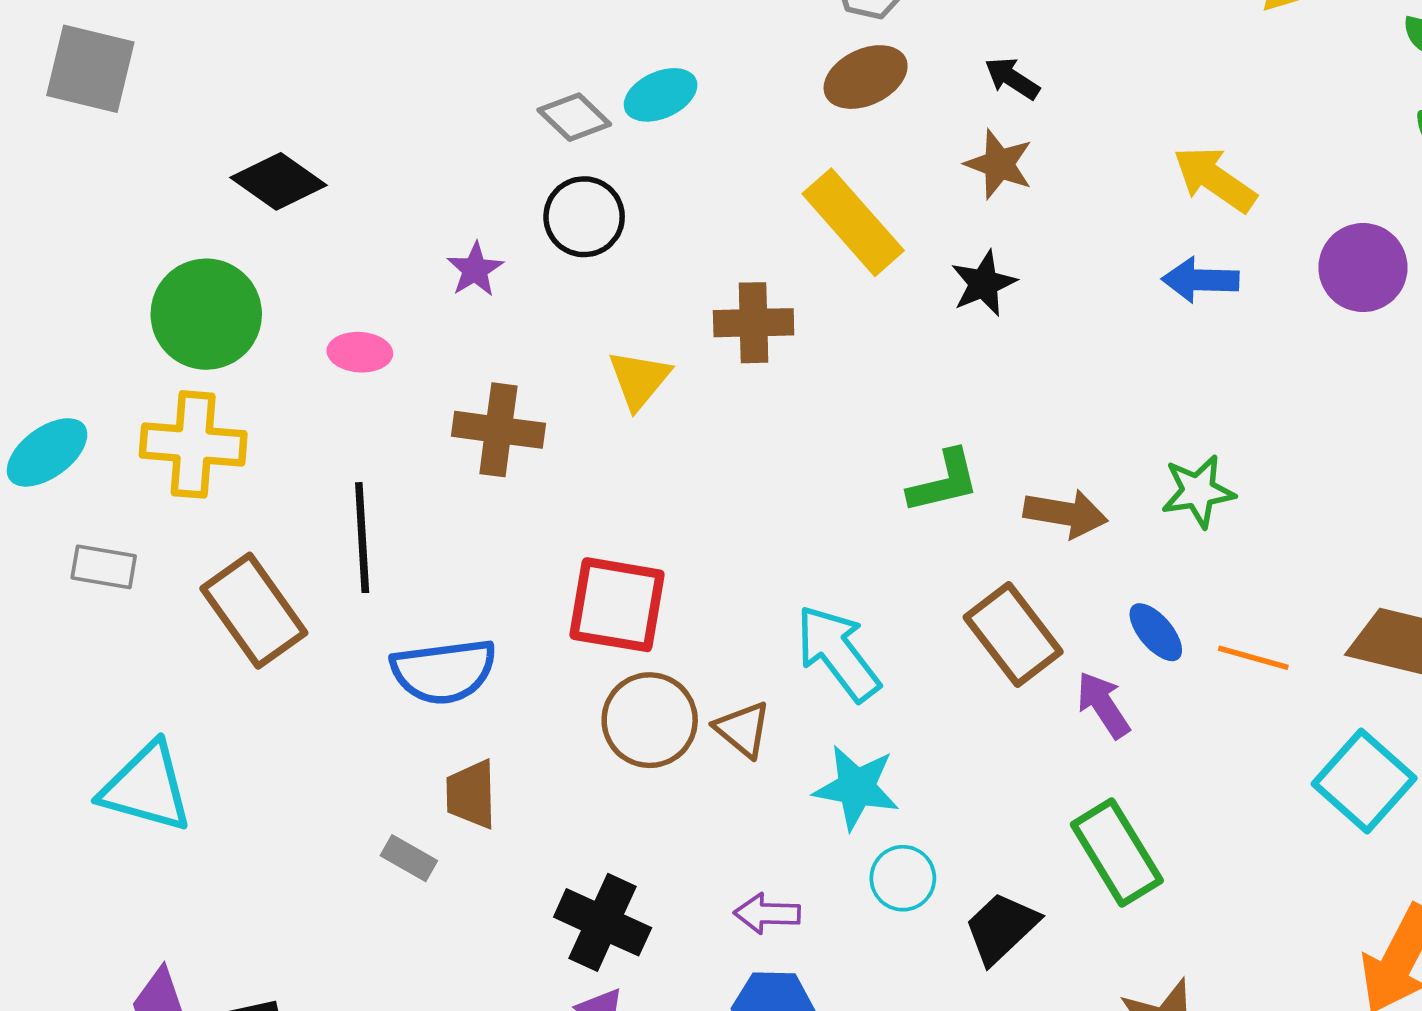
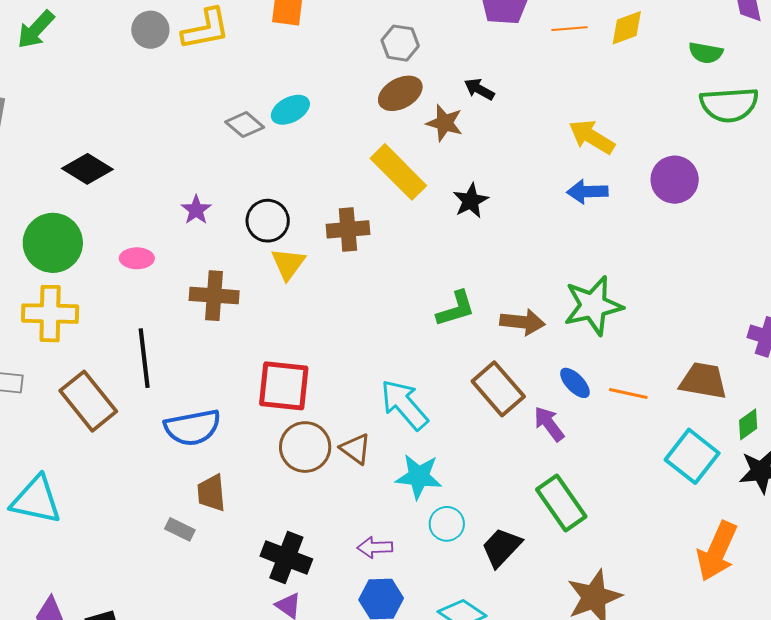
brown star: (999, 164) -> (445, 123), moved
black circle: (584, 217) -> (268, 221), moved
green star: (1198, 491) -> (593, 306), size x1.5

